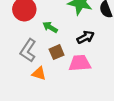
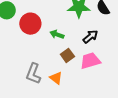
gray L-shape: (28, 50) -> (33, 74), moved
orange triangle: (39, 74) -> (56, 78), turned 32

